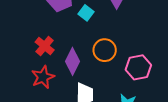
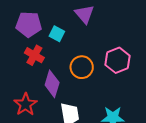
red cross: (45, 46) -> (34, 55), moved
pink hexagon: (138, 67) -> (118, 60), moved

